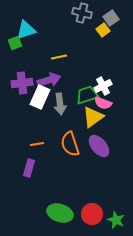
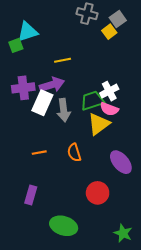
orange semicircle: (70, 144) -> (74, 153), size x0.7
purple ellipse: (99, 146) -> (121, 162), moved
purple rectangle: (29, 168) -> (31, 195), moved
red circle: (92, 214) -> (98, 193), moved

